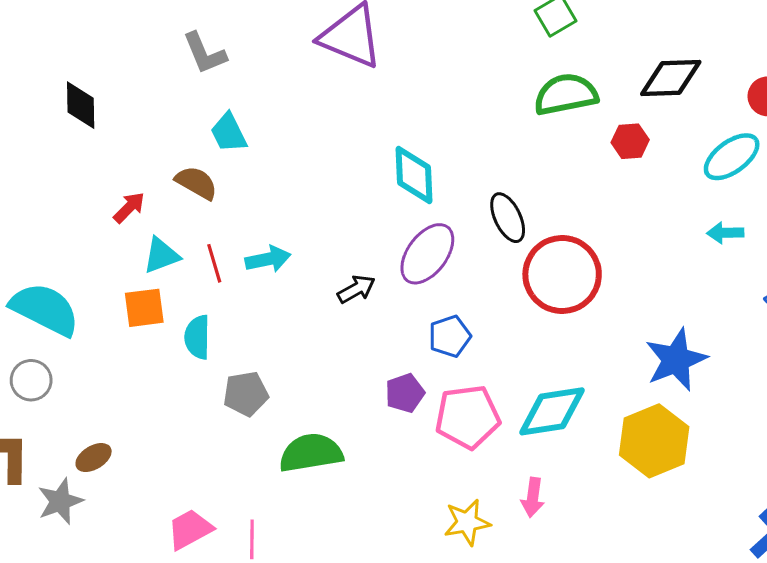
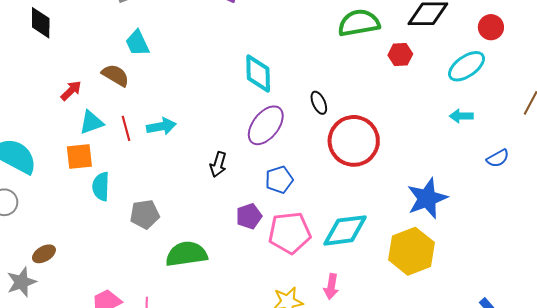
black ellipse: (508, 218) -> (319, 103), size x0.7
black arrow: (356, 289) -> (218, 164), moved, turned 135
cyan semicircle: (197, 337) -> (101, 186), moved

